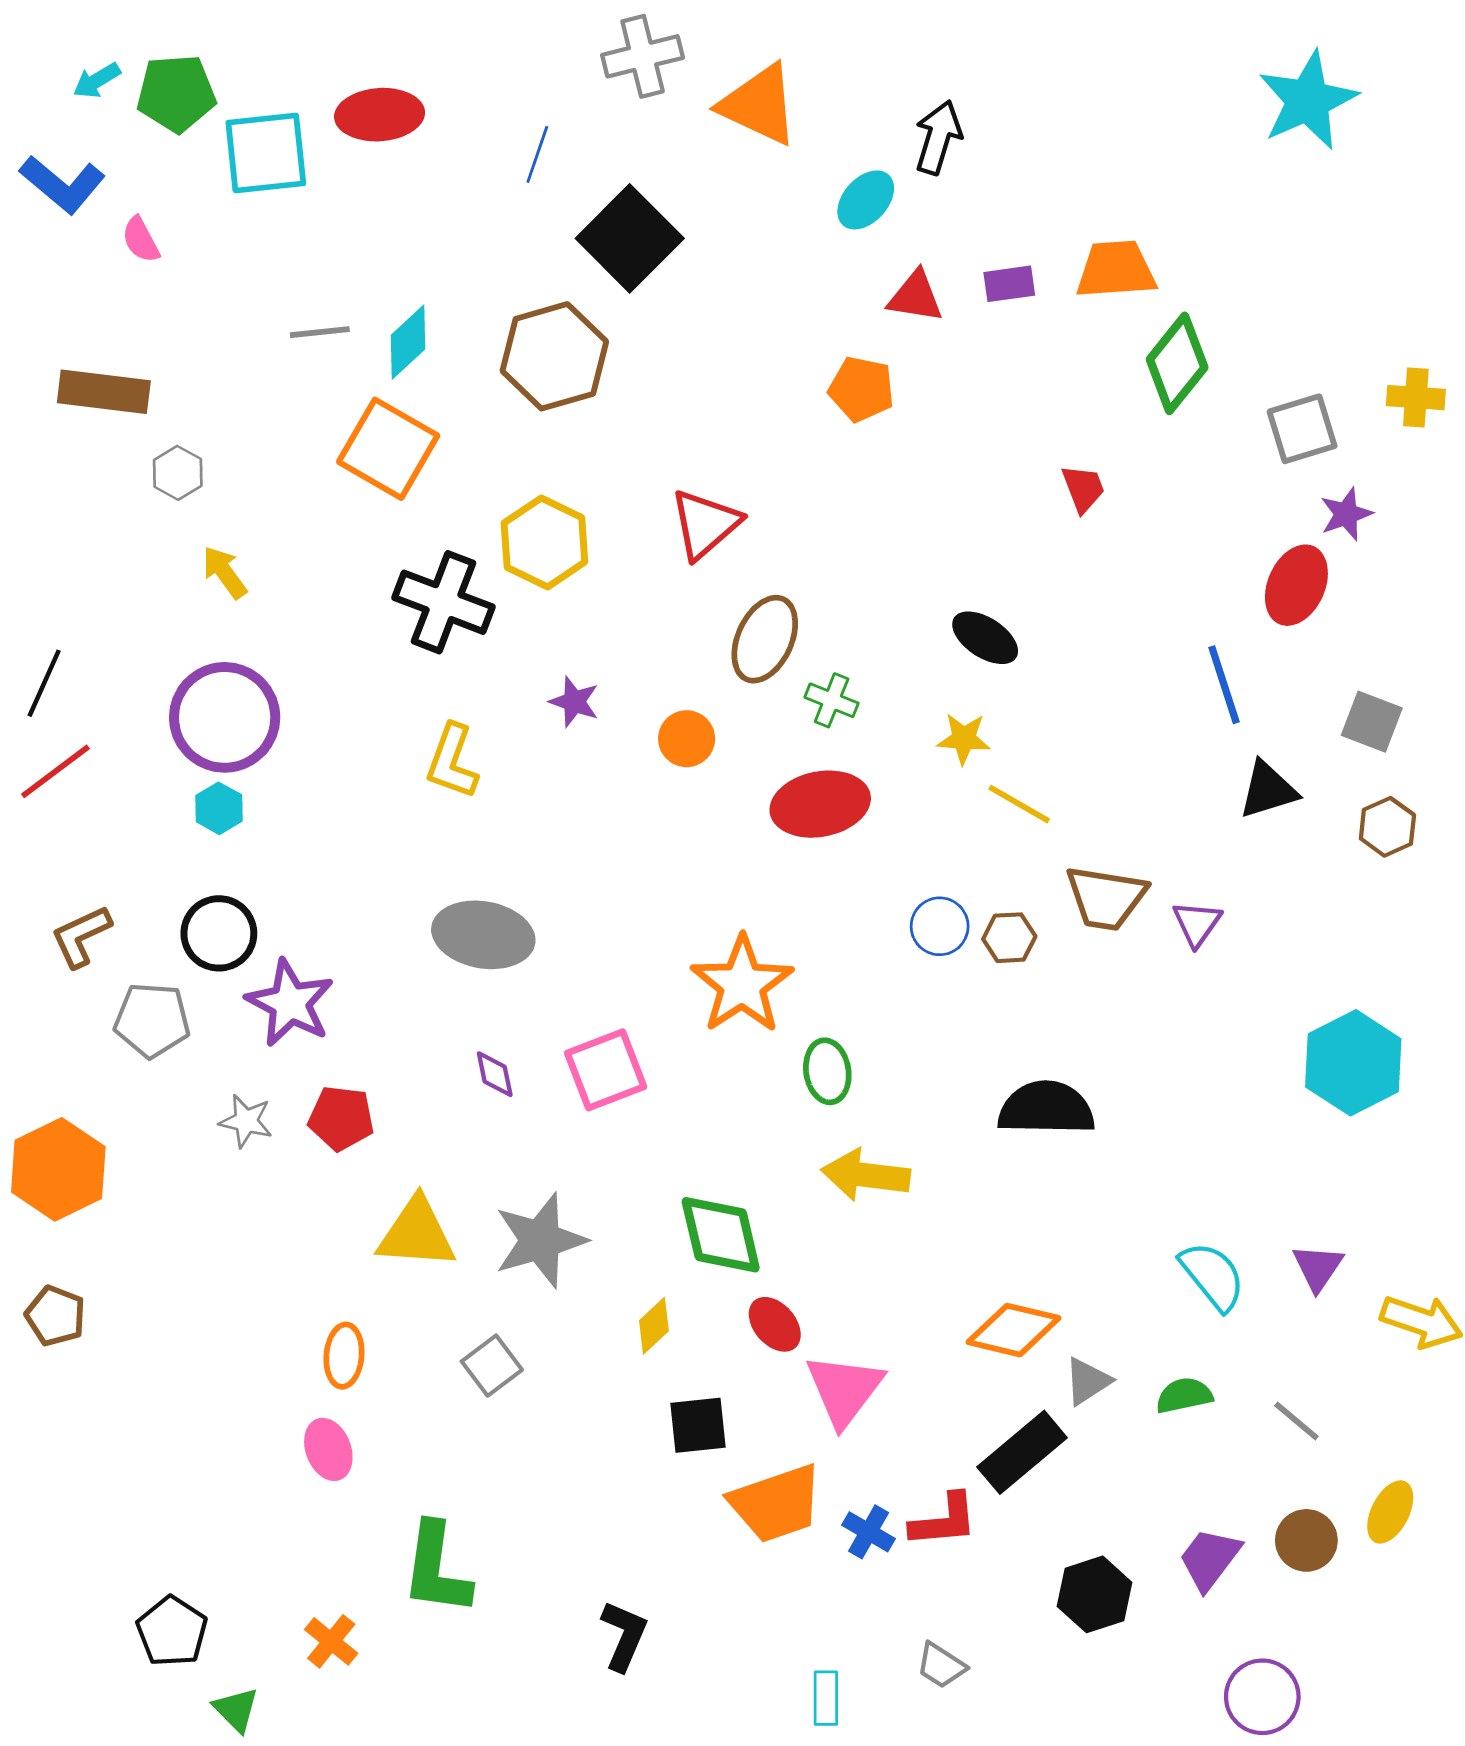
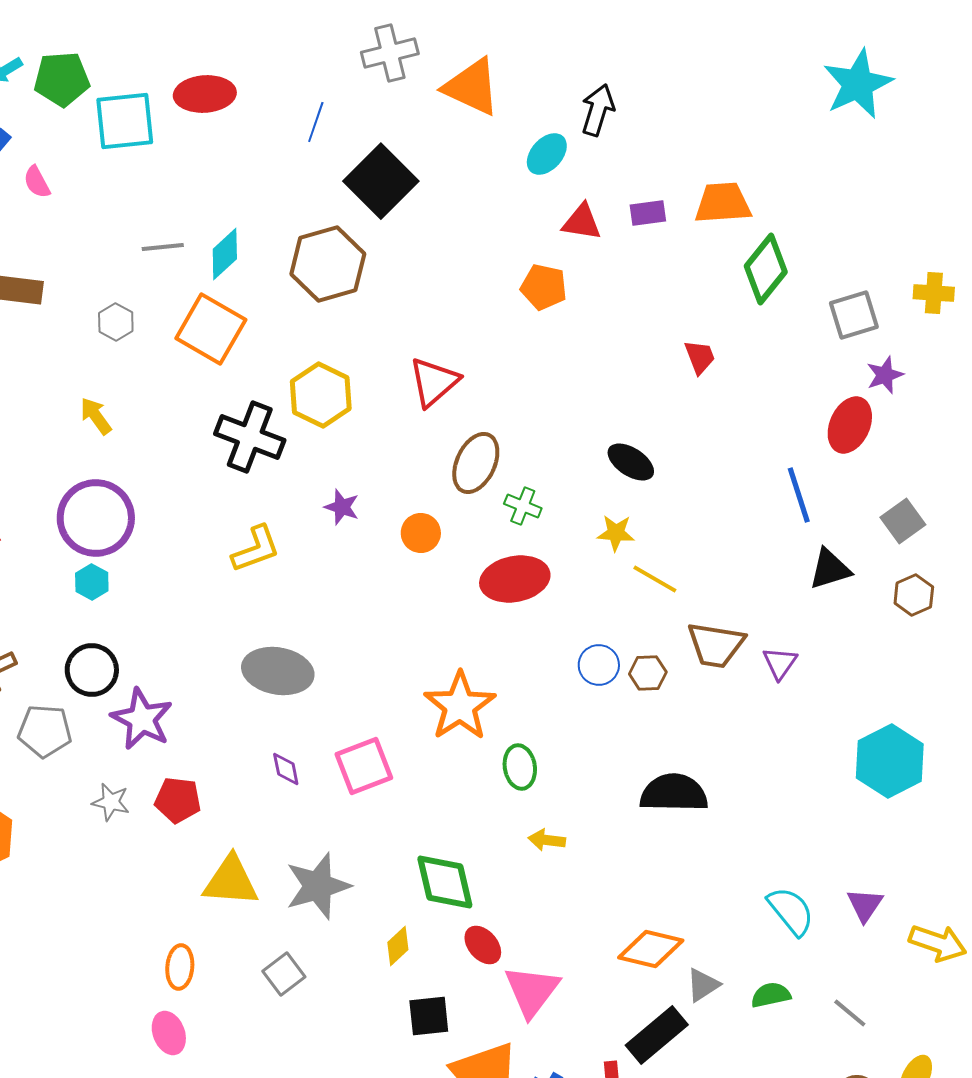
gray hexagon: (178, 473) -> (116, 322), moved
gray square: (1372, 722) -> (903, 521), turned 33
yellow L-shape: (452, 761) -> (256, 549), turned -130
yellow arrow: (866, 1175) -> (547, 840), size x0.6

